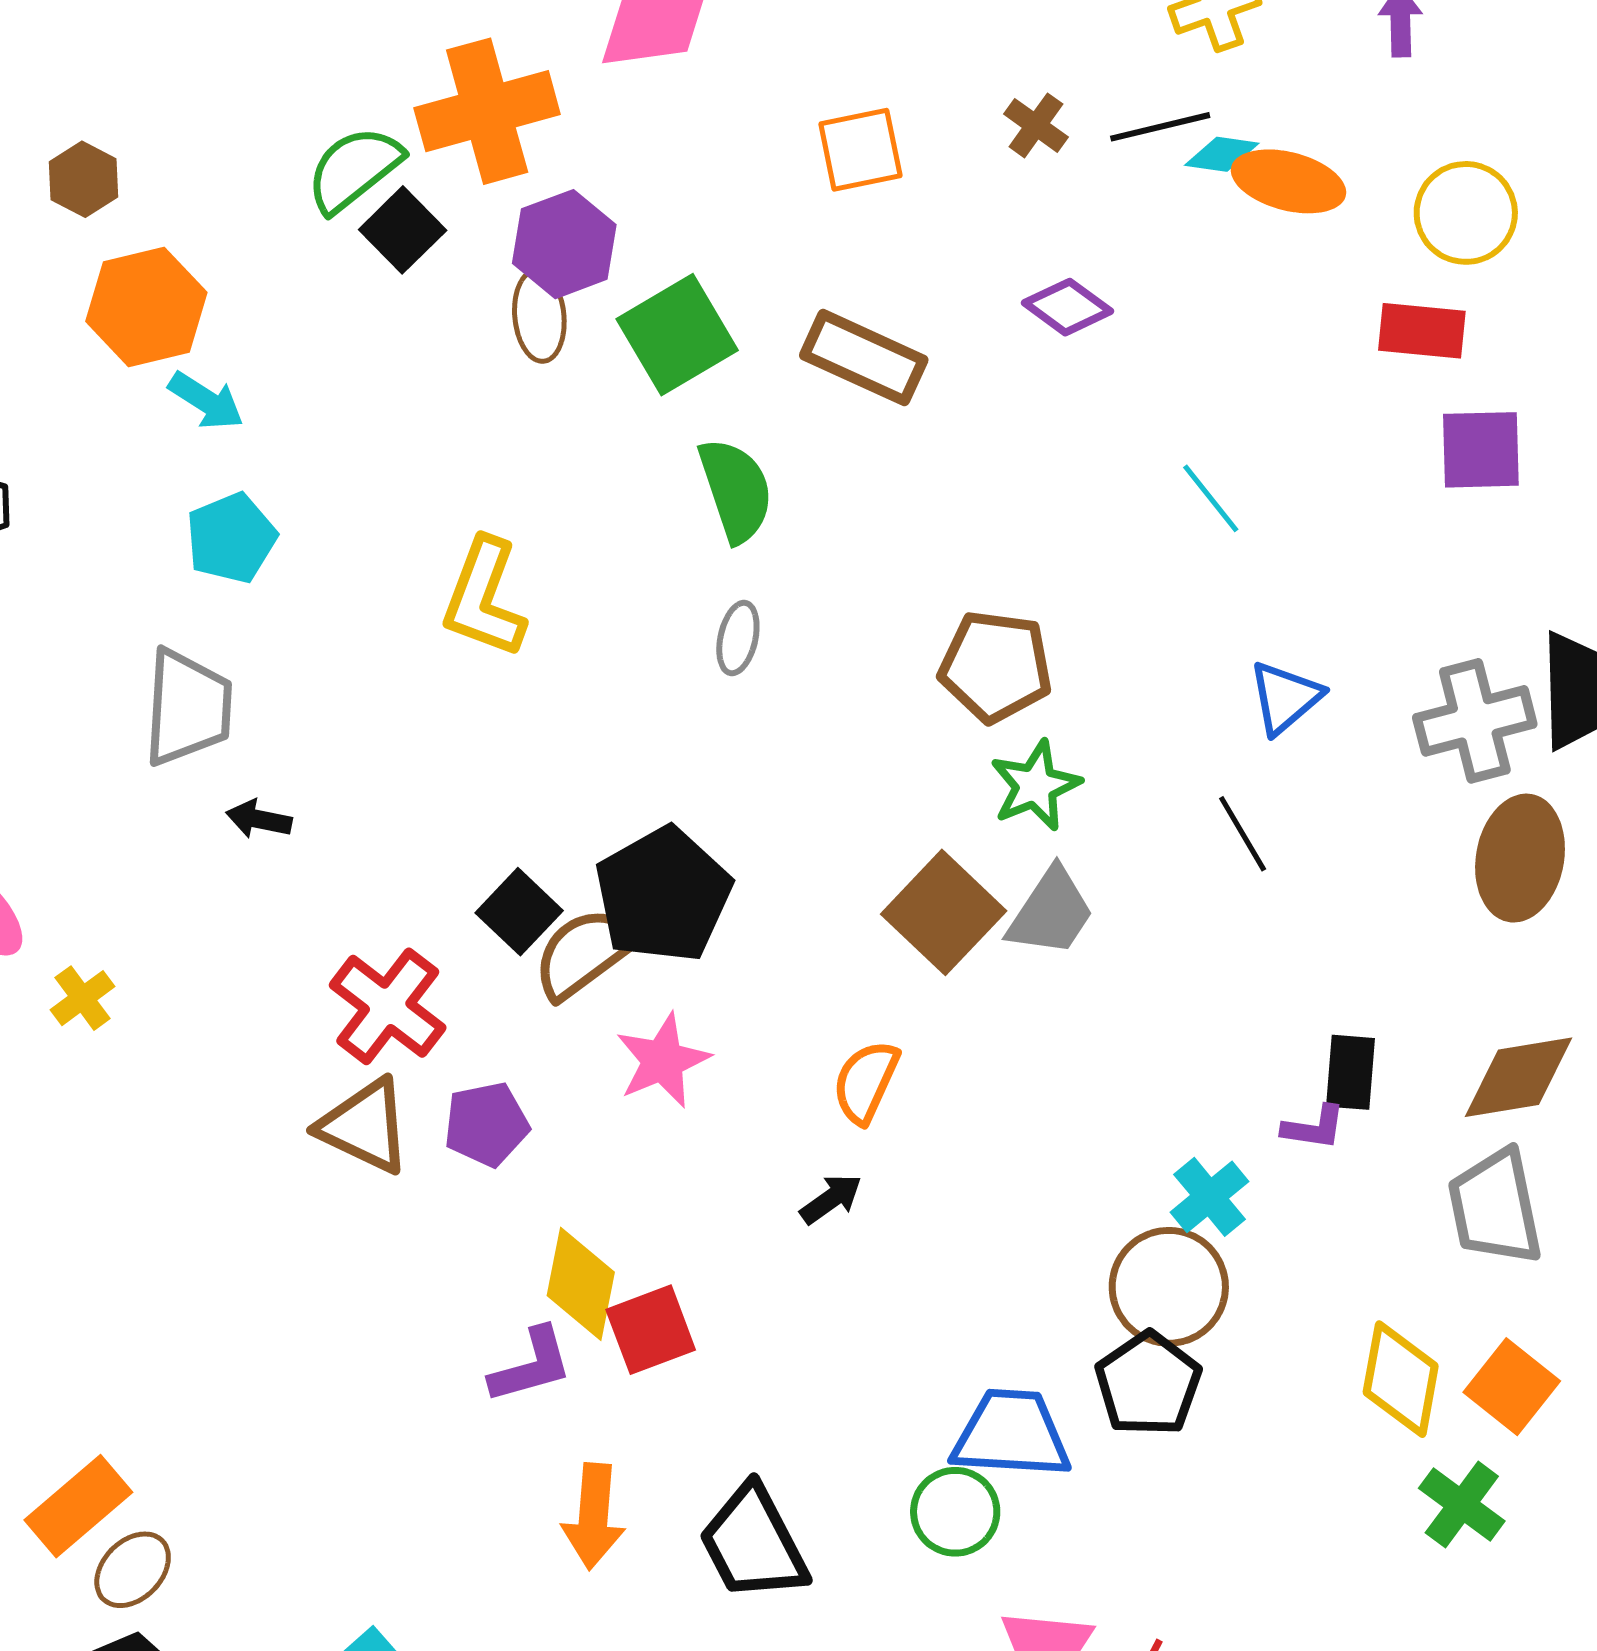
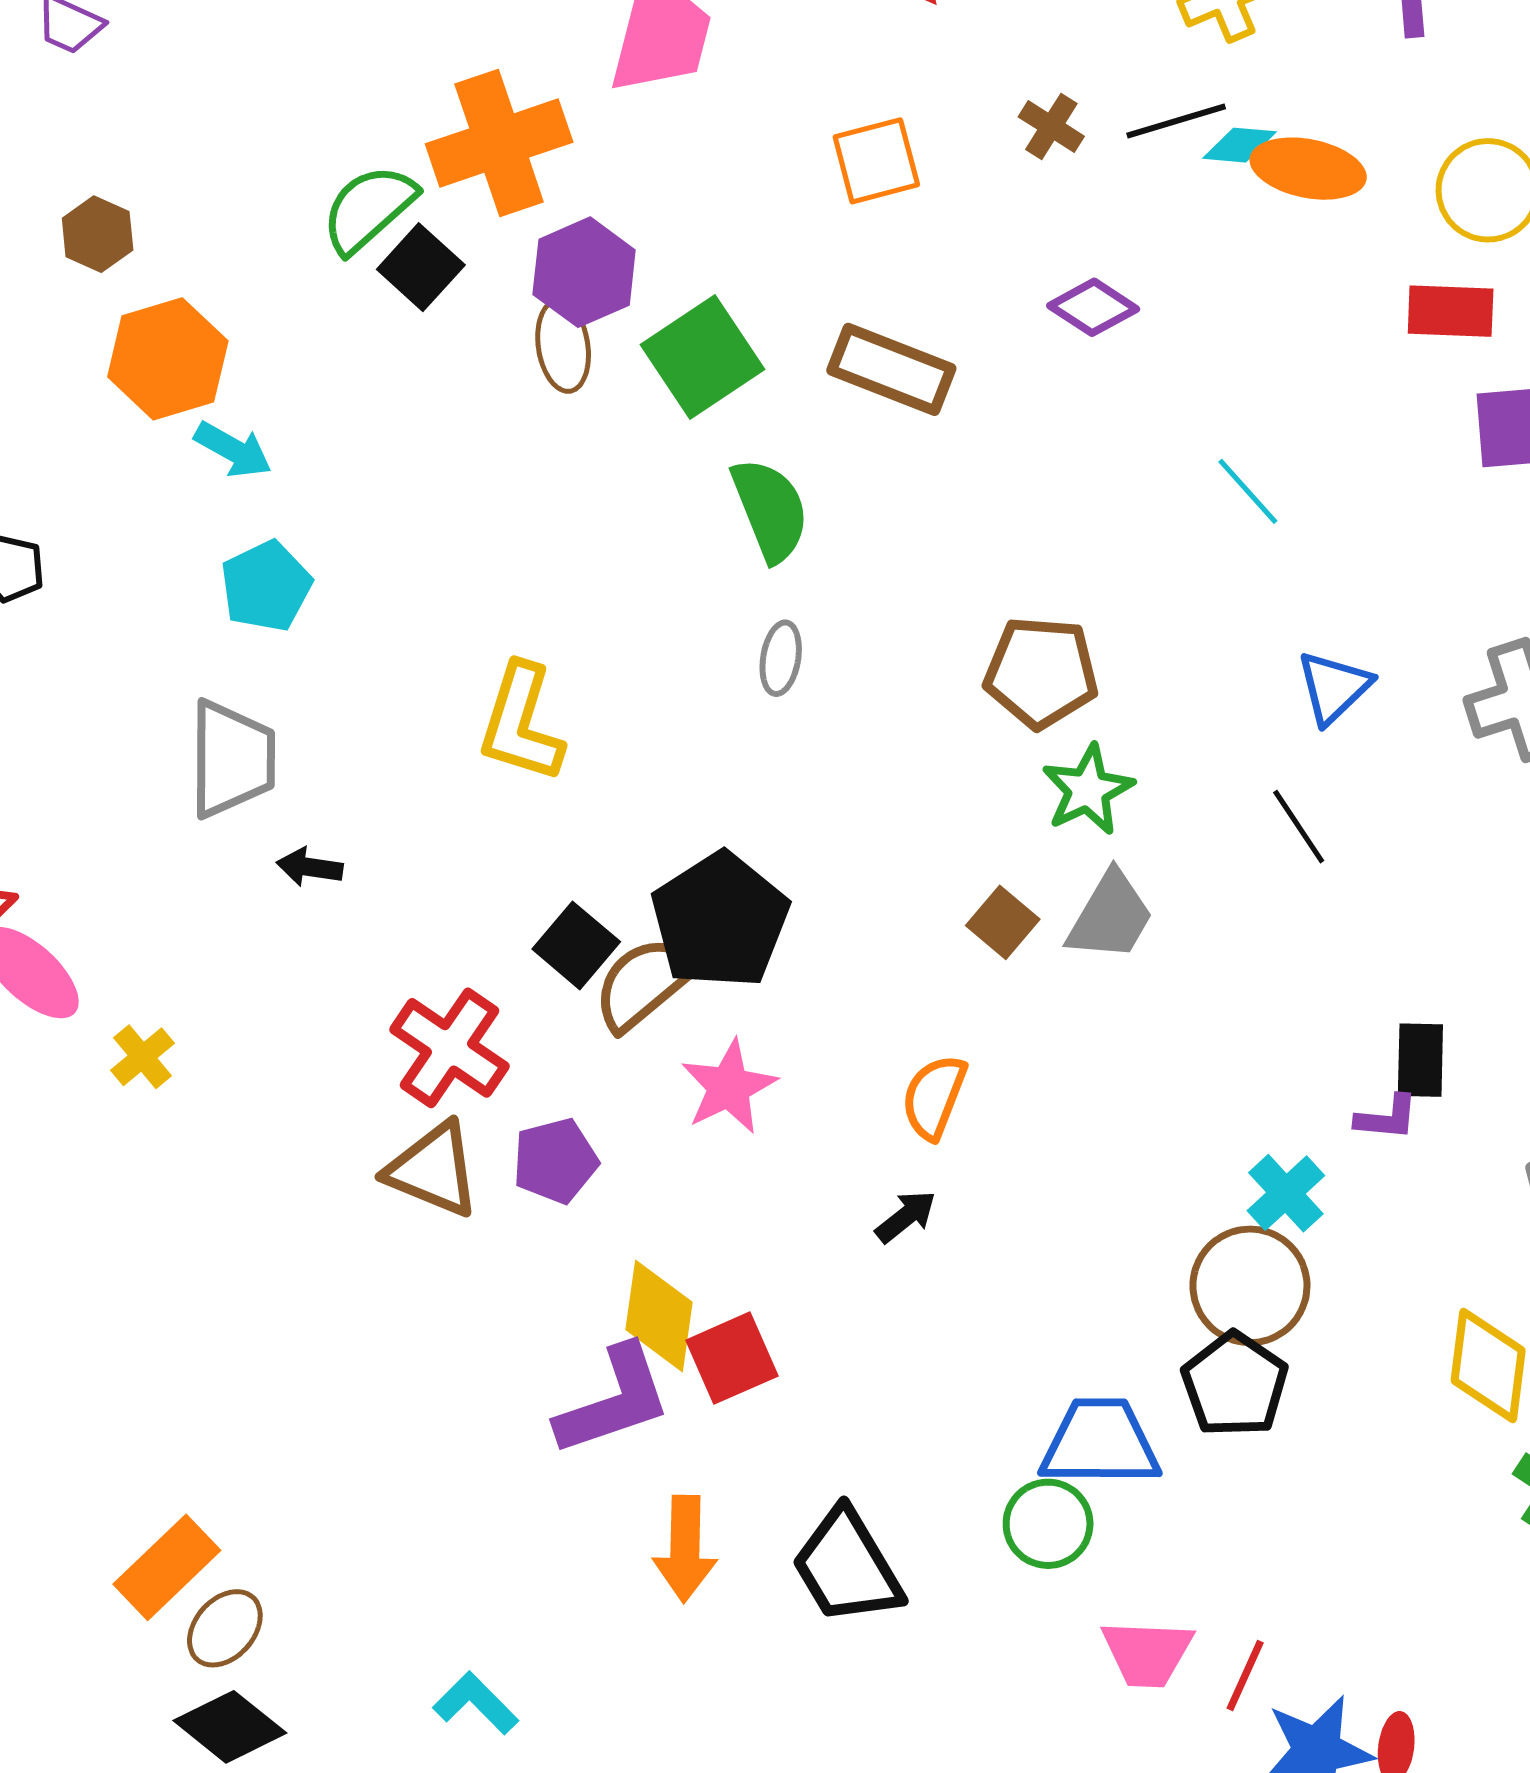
yellow L-shape: (484, 598) -> (521, 723), moved
brown square: (944, 912) -> (1003, 922), size x0.6
purple L-shape: (531, 1365) -> (614, 1401), size x1.4

